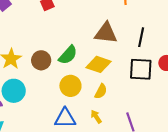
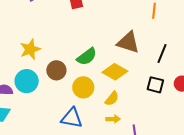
brown circle: (41, 60) -> (56, 70), moved
black square: (141, 69) -> (155, 85), size x0.7
yellow arrow: (96, 117) -> (113, 119), moved, turned 112

